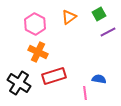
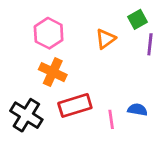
orange triangle: (69, 17) -> (106, 39), moved
purple line: (108, 32) -> (150, 44), turned -56
pink line: (85, 93) -> (111, 119), moved

